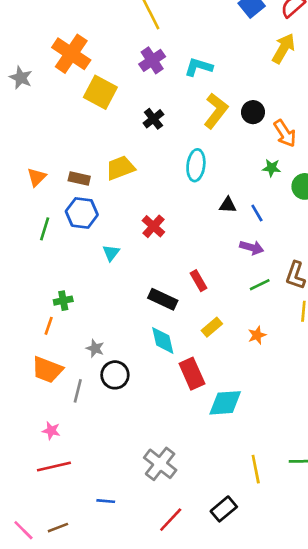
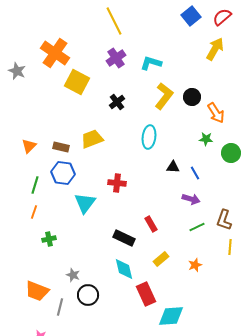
red cross: (153, 226) -> (117, 183), turned -36
cyan triangle: (111, 253) -> (85, 203), size x1.6
orange line: (49, 326) -> (34, 212), moved

